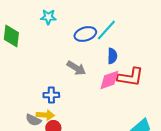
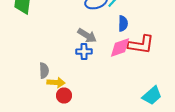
blue cross: (51, 95) -> (84, 52), moved
gray semicircle: (33, 120) -> (44, 70), moved, turned -119

